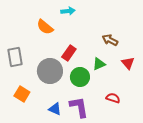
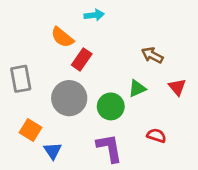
red rectangle: (69, 53) -> (82, 59), moved
blue triangle: (55, 109) -> (53, 151), moved, turned 32

